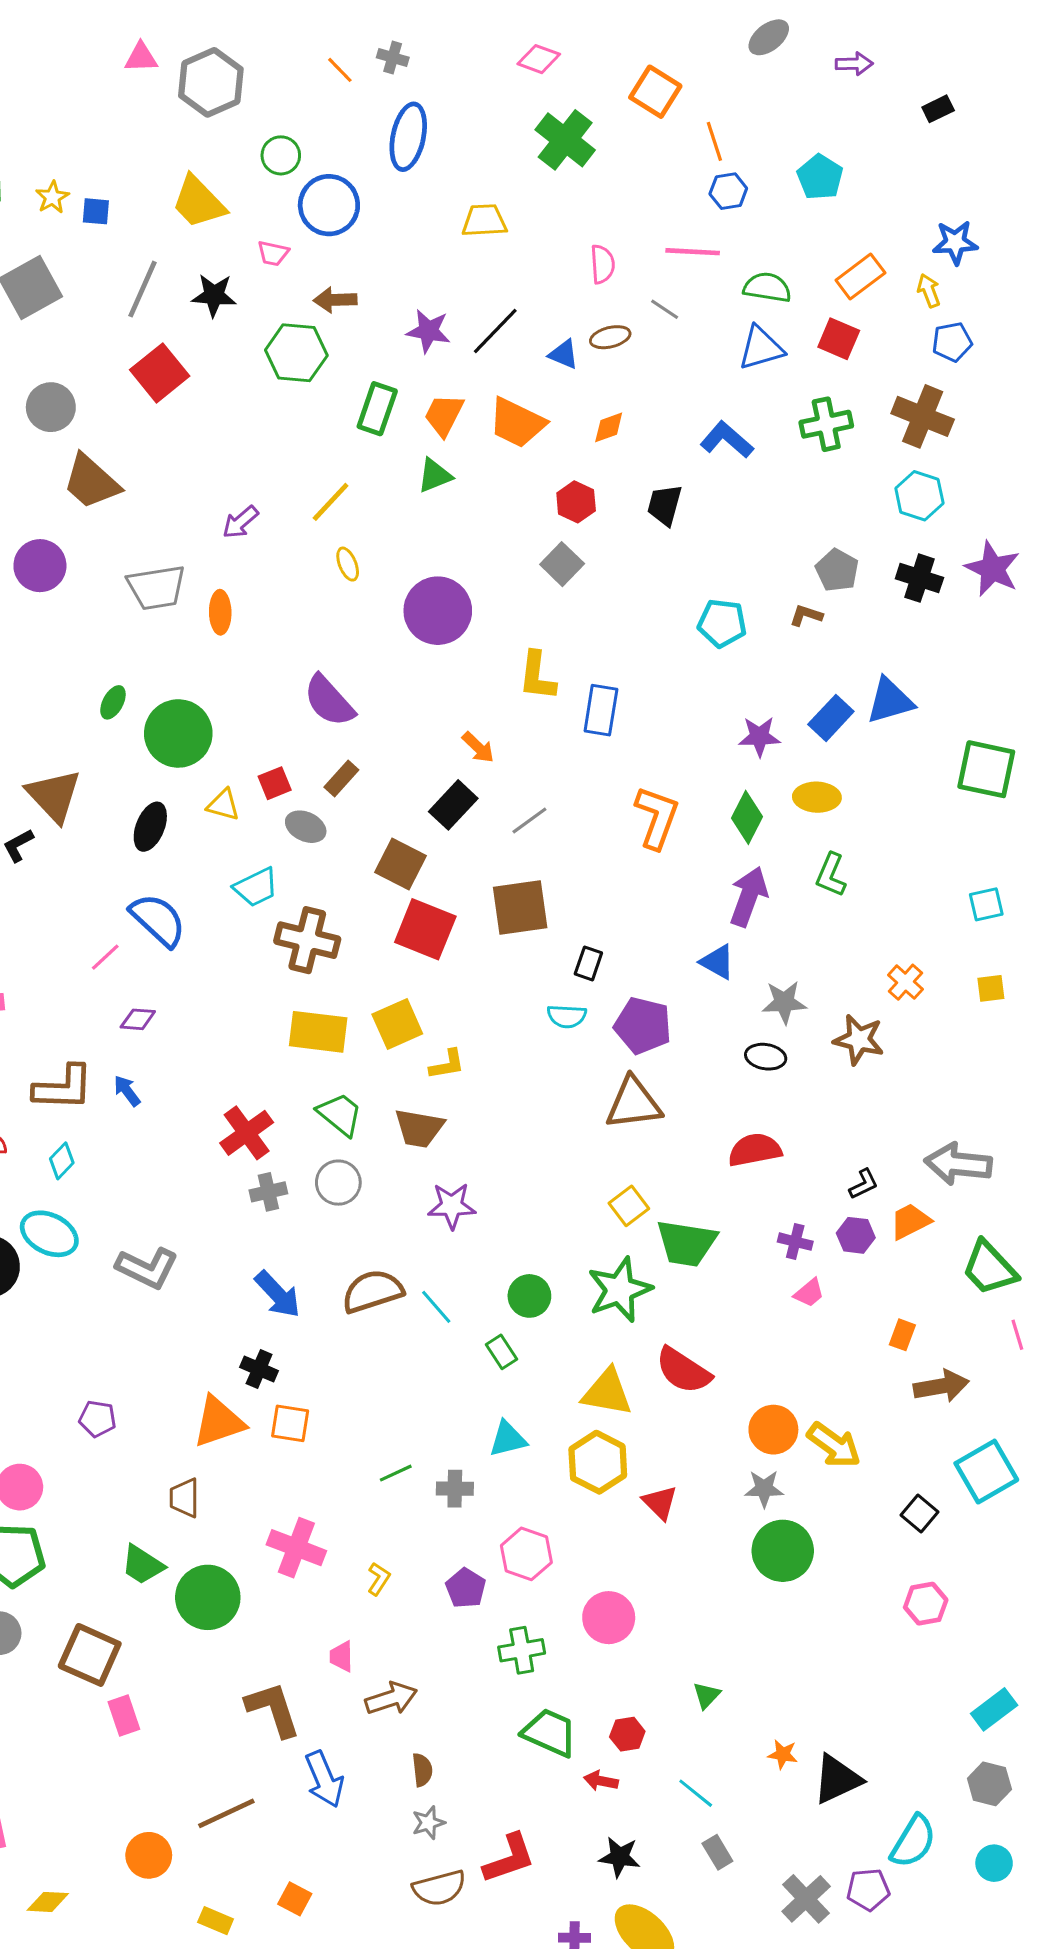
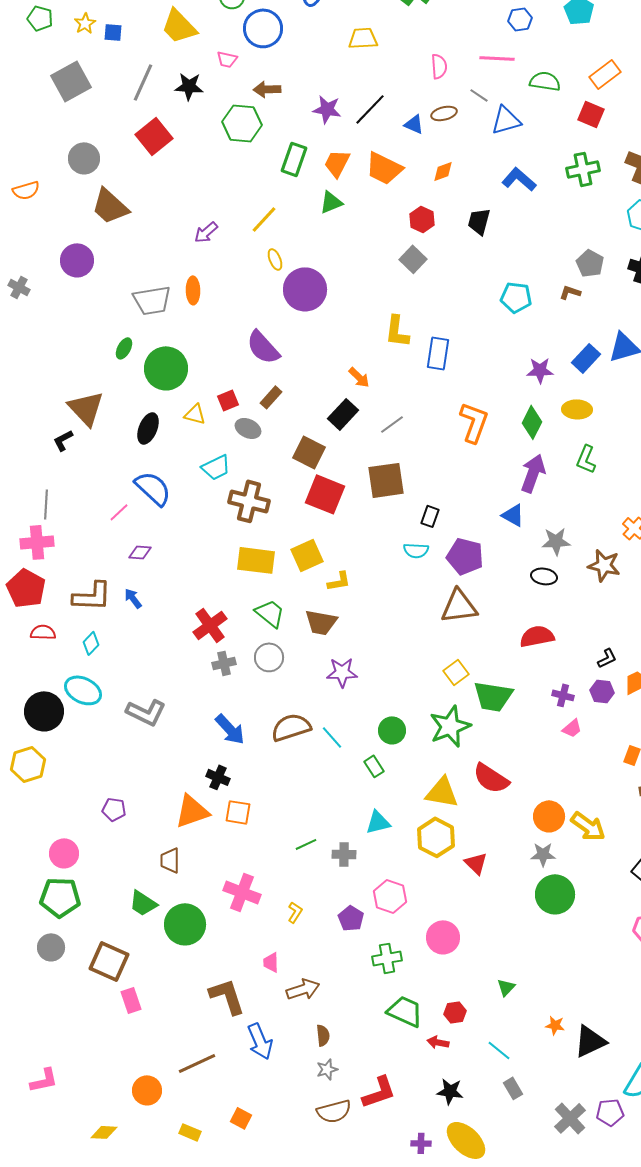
blue triangle: (761, 348) -> (506, 120), moved
gray trapezoid: (156, 587) -> (152, 300), moved
purple circle: (438, 611) -> (305, 289), moved
yellow diamond: (48, 1902) -> (104, 1132), moved

